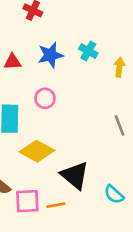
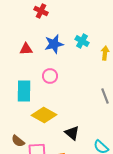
black triangle: (75, 175) -> (72, 133), size x0.7

